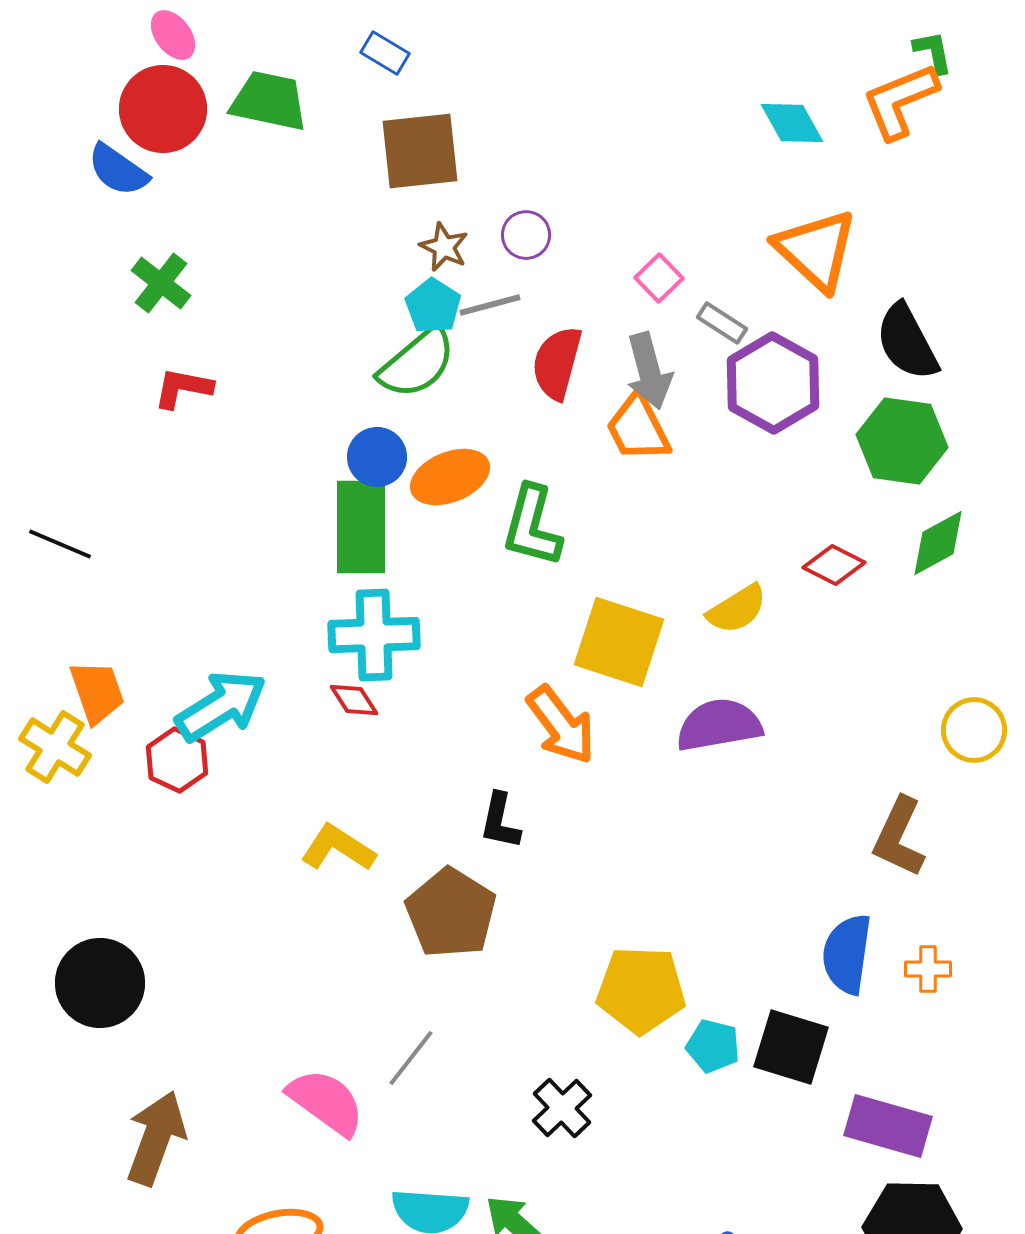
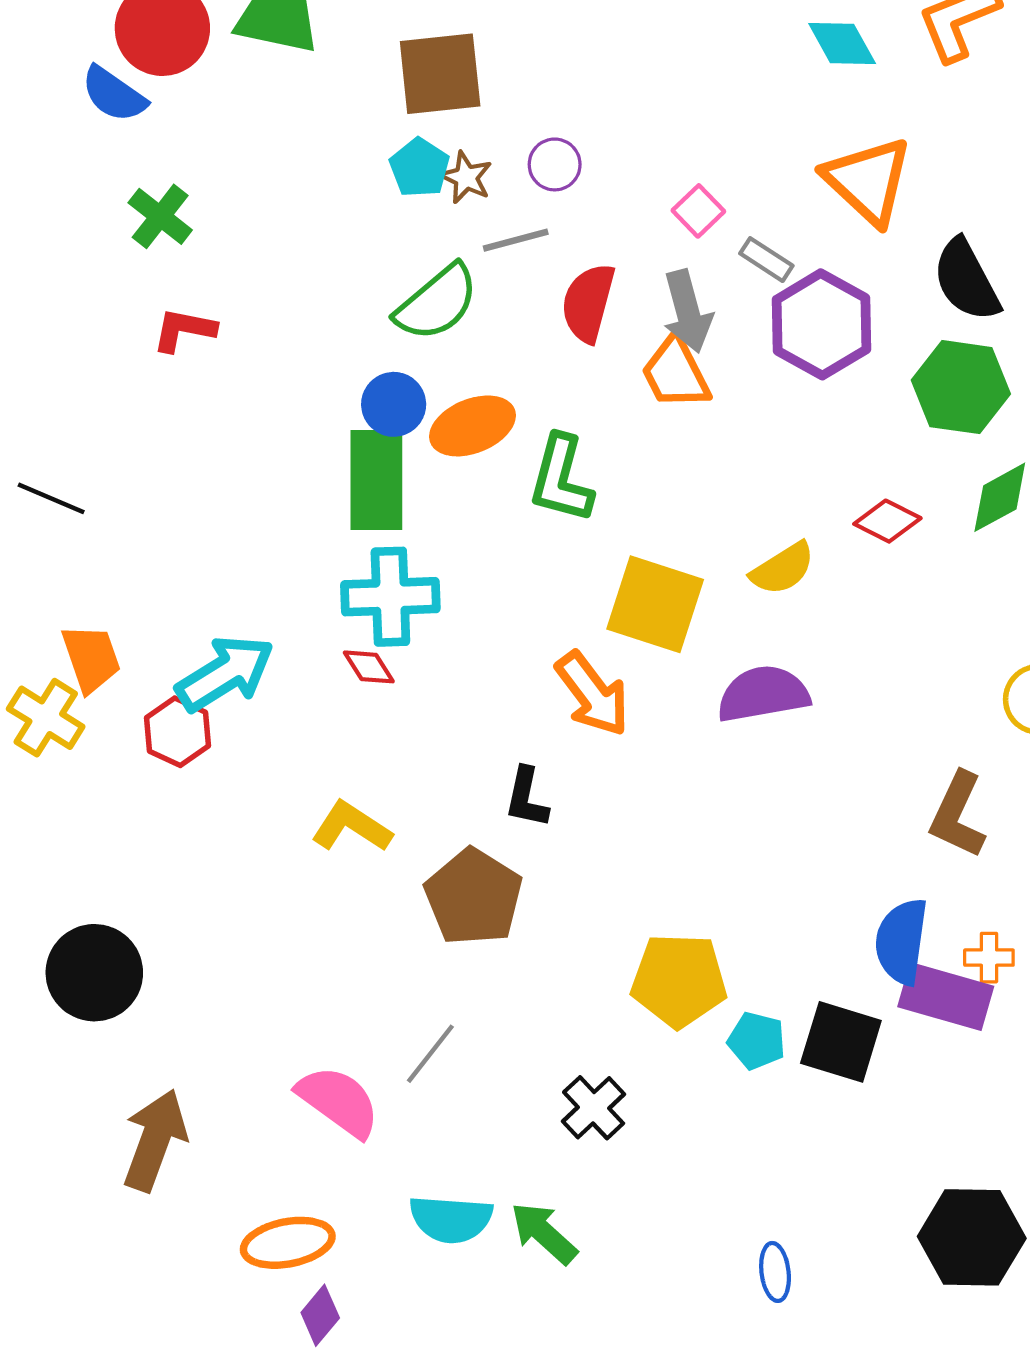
cyan pentagon: (433, 306) -> (420, 168), moved
purple rectangle: (888, 1126) -> (946, 996), moved

